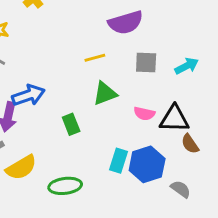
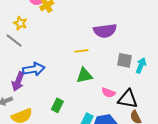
gray square: (146, 62) -> (124, 60), moved
cyan arrow: (187, 66) -> (141, 65), turned -49
green rectangle: (71, 124) -> (57, 105), moved, turned 40

